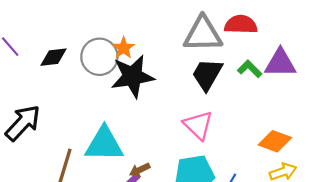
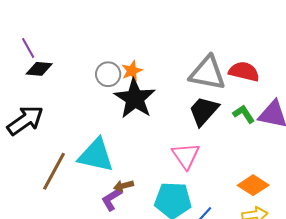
black diamond: (53, 57) -> (39, 69), moved
gray circle: (99, 57) -> (108, 74), size x0.7
black star: (133, 76) -> (135, 98), turned 30

